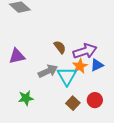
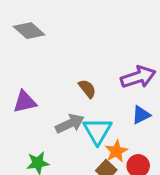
purple arrow: (85, 51) -> (138, 77), moved
orange star: (80, 66) -> (116, 151), moved

